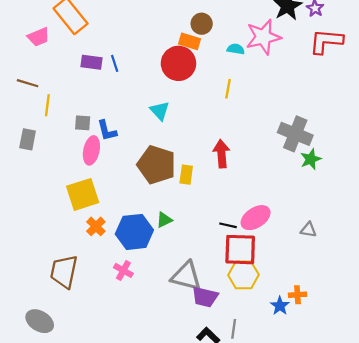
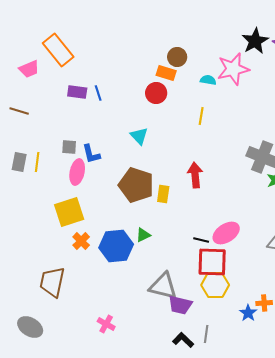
red circle: (178, 63) -> (156, 93), size x0.7
yellow line: (47, 105) -> (37, 162), moved
pink cross: (123, 270) -> (106, 324), moved

